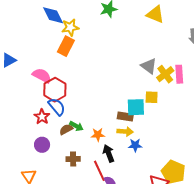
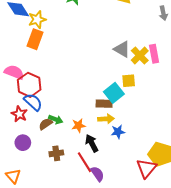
cyan square: (136, 107) -> (114, 93), turned -30

